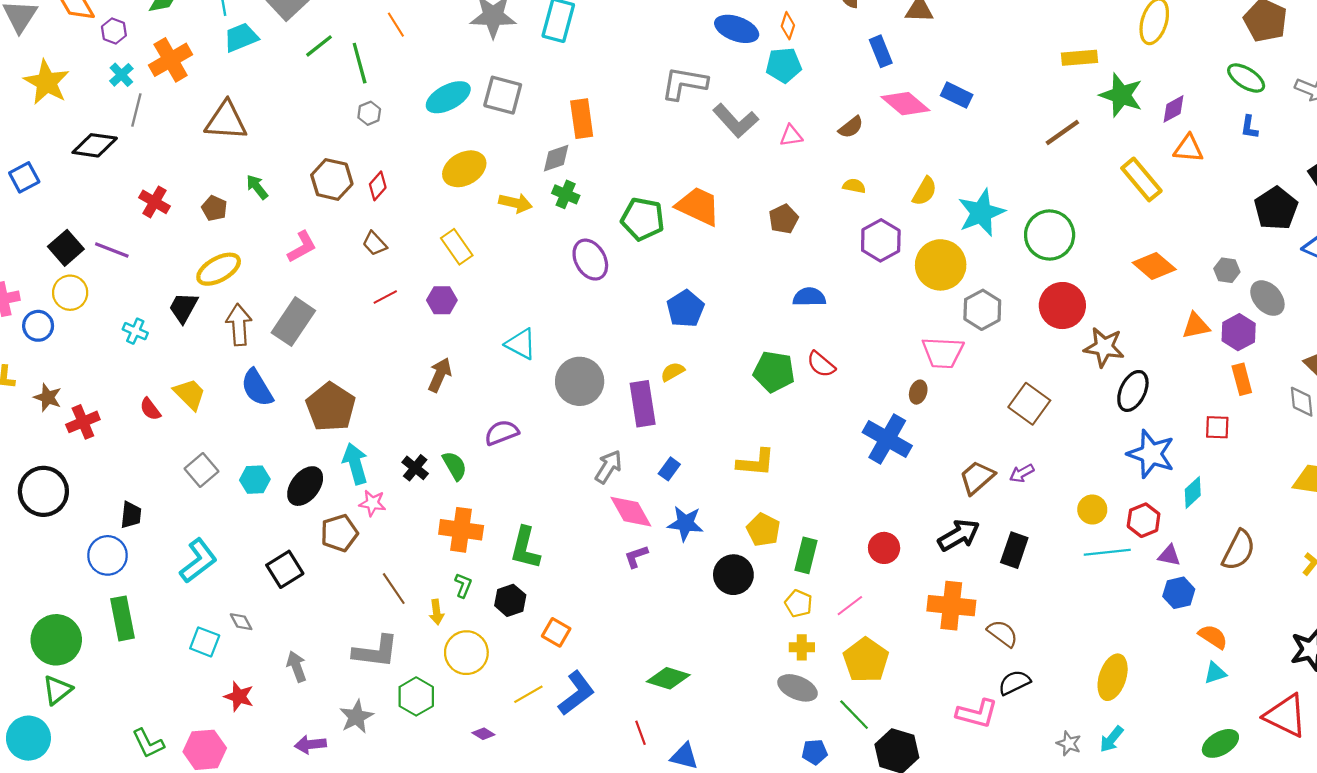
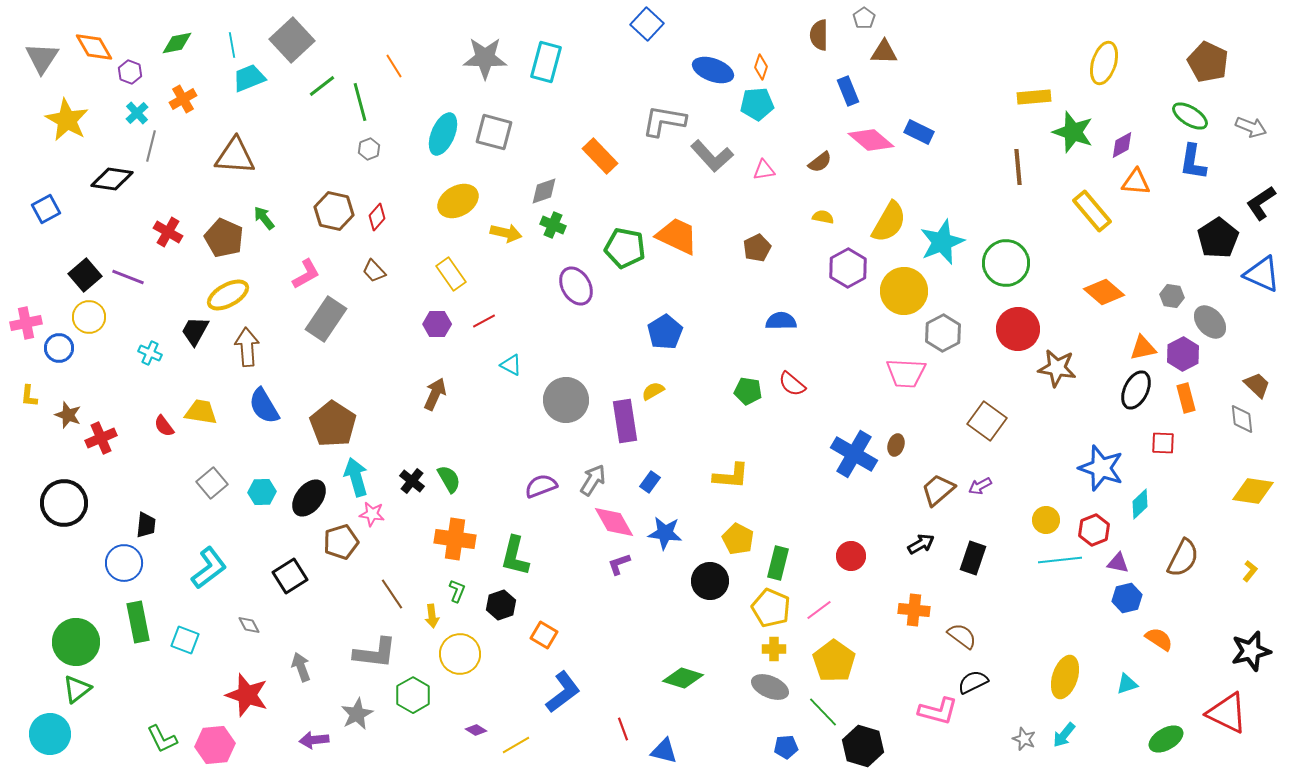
orange cross: (171, 60) -> (183, 99), size x0.7
cyan ellipse: (448, 97) -> (443, 134), turned -39
orange rectangle: (582, 119) -> (600, 156), moved, turned -36
blue L-shape: (1249, 127) -> (1193, 162), size x1.6
brown line: (1062, 132) -> (1018, 167), turned -60
yellow semicircle: (925, 191) -> (889, 222), size x1.5
brown pentagon: (214, 208) -> (224, 238), size x1.6
red line: (385, 297) -> (484, 321), moved
gray rectangle: (293, 322) -> (326, 319), moved
cyan triangle: (521, 344) -> (511, 365), size x0.7
green pentagon: (774, 372) -> (748, 391), size x0.7
black ellipse: (1133, 391) -> (1136, 390), moved
brown ellipse: (918, 392) -> (896, 445), moved
yellow trapezoid: (190, 394) -> (201, 412), turned -36
purple semicircle: (502, 433) -> (541, 486), moved
black arrow: (959, 535) -> (921, 544), size x0.7
yellow pentagon: (799, 604) -> (771, 608), size x1.5
orange cross: (951, 606) -> (914, 610), size x0.7
cyan square: (205, 642) -> (185, 640), moved
cyan triangle: (1215, 673) -> (1127, 684), moved
green diamond: (668, 678) -> (683, 678), moved
yellow line: (528, 694) -> (516, 745), moved
red star: (239, 696) -> (247, 695), size x1.5

